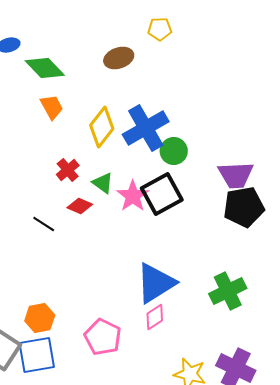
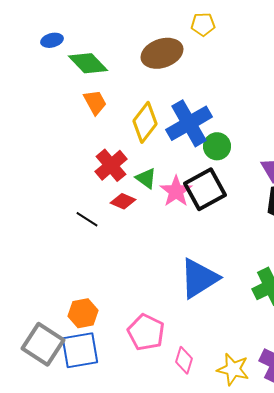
brown ellipse: (119, 58) -> (162, 53), size x1.4
red cross: (68, 170) -> (111, 165), size x1.4
pink diamond: (155, 317) -> (184, 360), moved, turned -40

